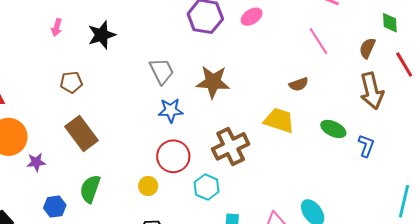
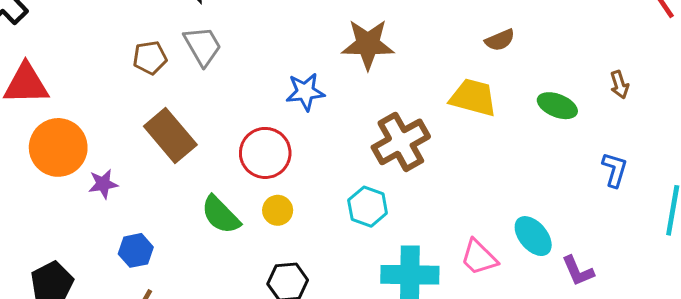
gray trapezoid: (162, 71) -> (203, 46), moved
brown arrow: (372, 91) -> (620, 85), moved, size x0.5
blue L-shape: (366, 146) -> (615, 170), moved
red circle: (173, 156) -> (265, 153), moved
green semicircle: (90, 189) -> (221, 215), moved, turned -60

